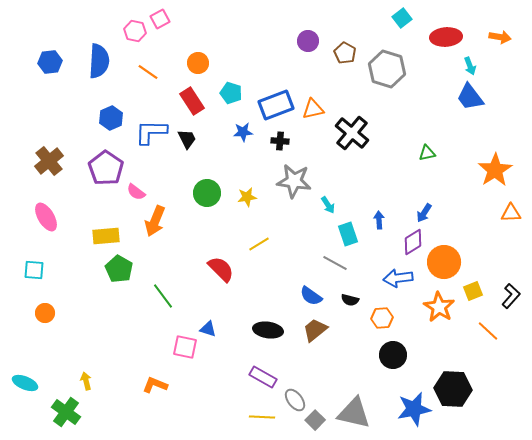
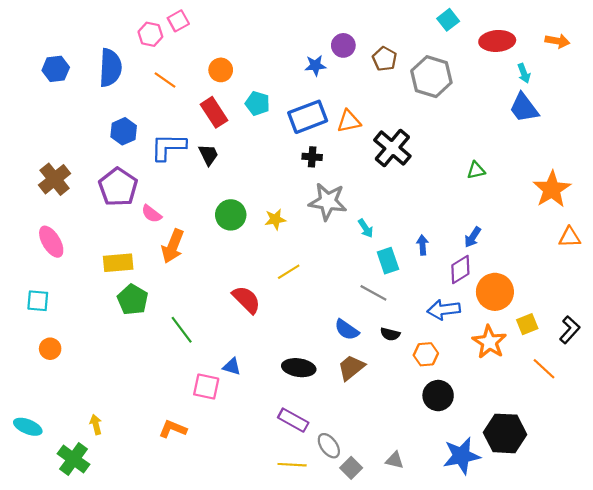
blue star: (243, 132) -> (315, 66), moved
gray triangle: (354, 413) -> (395, 460), size x0.5

